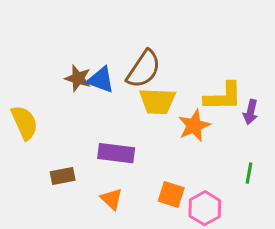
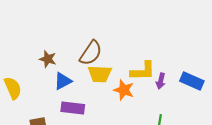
blue triangle: (101, 80) -> (63, 81), moved, turned -48
orange star: (194, 126) -> (124, 90), turned -30

